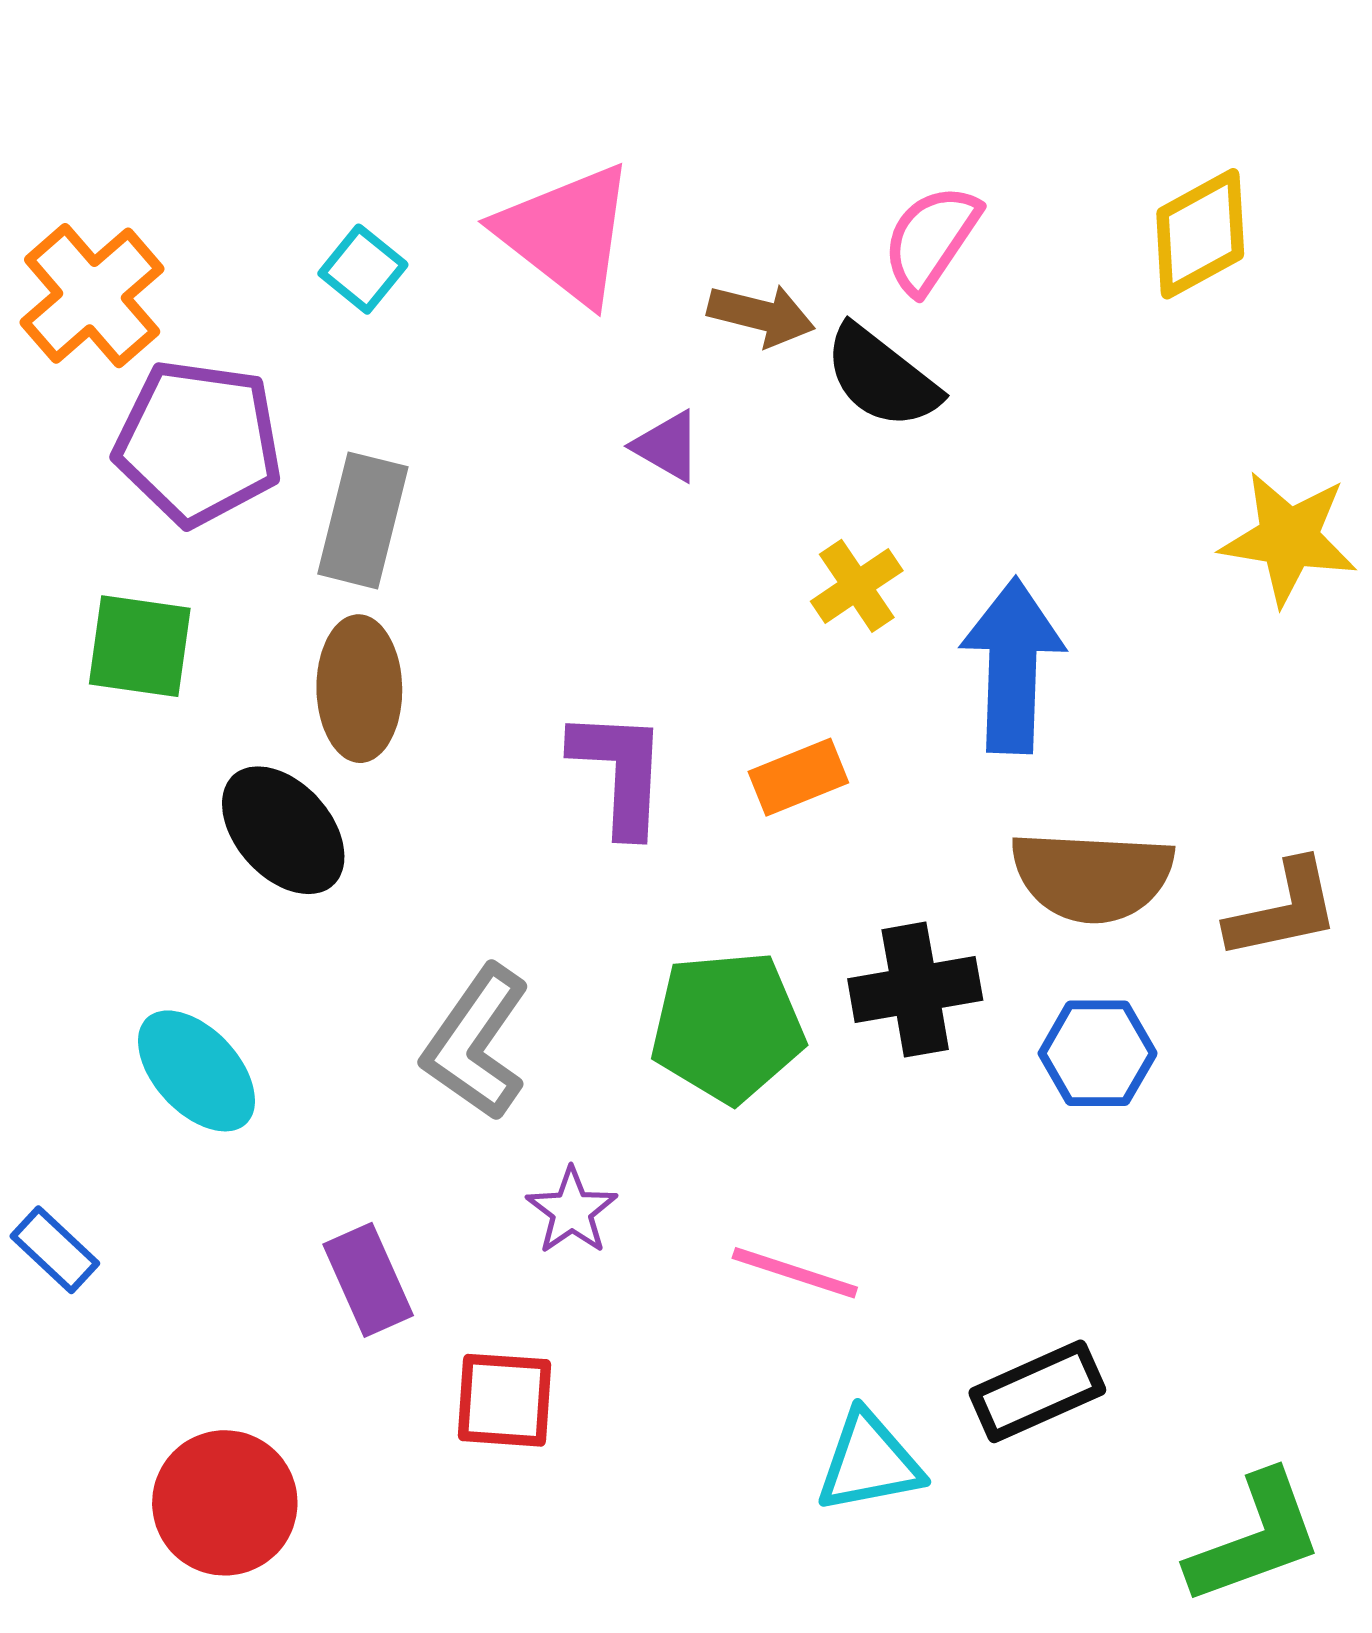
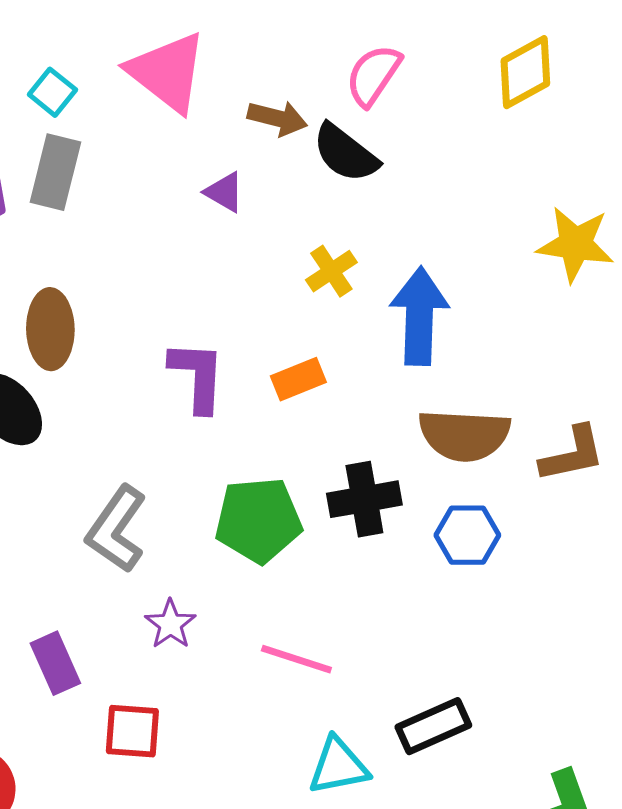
gray rectangle: (363, 520) -> (55, 172), moved

